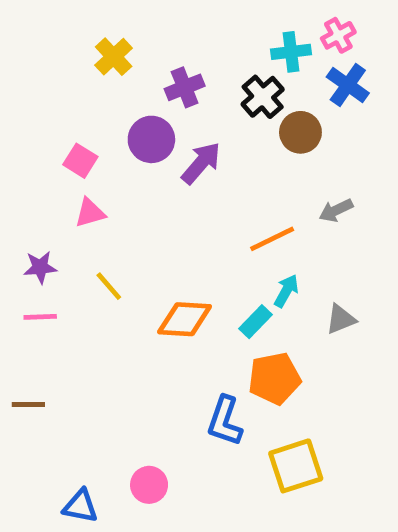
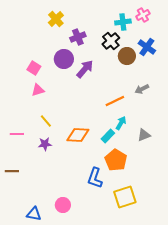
yellow cross: (114, 57) -> (56, 19), moved
blue cross: (348, 85) -> (147, 47), moved
purple star: (40, 267) -> (45, 144), moved
orange pentagon: (274, 378) -> (116, 160), turned -30

